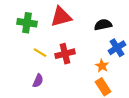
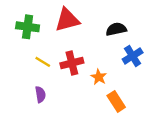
orange star: (102, 66) -> (99, 77), moved
purple semicircle: (38, 81) -> (40, 94), turned -32

